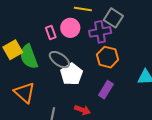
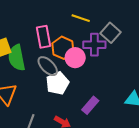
pink circle: (70, 28) -> (75, 58), moved
pink rectangle: (51, 32) -> (43, 37), size x1.5
orange hexagon: (108, 57) -> (63, 48), moved

